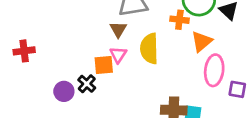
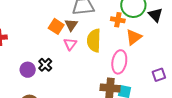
orange square: (104, 65) -> (56, 26), moved, turned 35
pink ellipse: (214, 70) -> (119, 62), moved
purple square: (237, 89) -> (159, 75), turned -32

